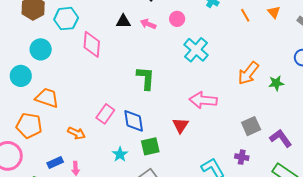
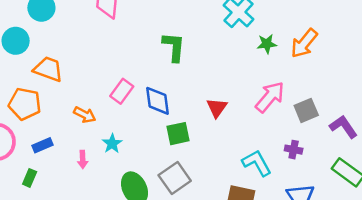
green star: (276, 83) -> (267, 44), moved
pink arrow: (203, 100) -> (270, 97), moved, turned 124
cyan star: (120, 154) -> (112, 144), moved
blue rectangle: (55, 162) -> (43, 145), moved

